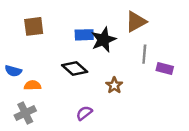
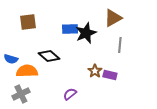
black diamond: (75, 69) -> (49, 56), moved
purple rectangle: (165, 69) -> (110, 75), moved
orange semicircle: (32, 85) -> (27, 71), size x1.5

